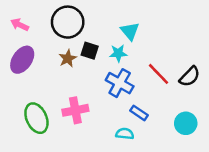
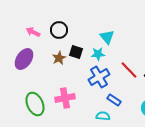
black circle: (68, 22) -> (59, 30), size x0.7
pink arrow: (20, 25) -> (33, 32), moved
blue cross: (120, 83) -> (99, 77), turned 30

